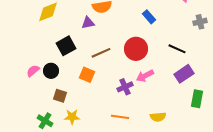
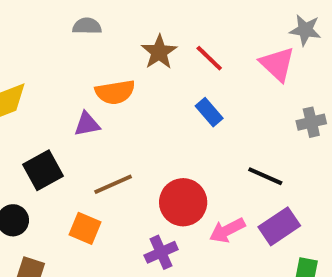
red circle: (136, 49) -> (183, 202), moved
pink arrow: (145, 76) -> (227, 230), moved

